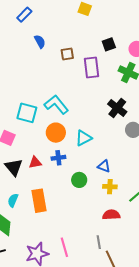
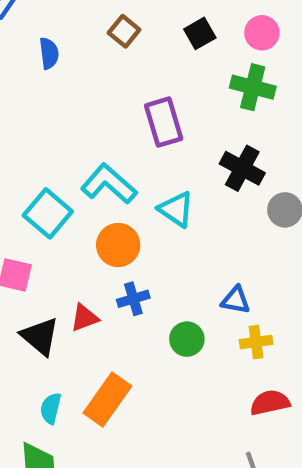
blue semicircle: (40, 42) -> (49, 53), turned 32
brown square: (67, 54) -> (124, 31), moved, turned -32
purple rectangle: (91, 67) -> (164, 122), moved
cyan square: (27, 113) -> (48, 213), turned 35
cyan triangle: (84, 138) -> (176, 209), moved, turned -48
orange rectangle: (39, 201) -> (107, 399), turned 55

